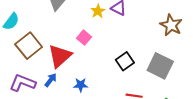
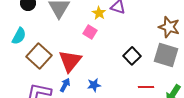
brown star: (171, 25) -> (169, 27), moved
pink square: (84, 38) -> (90, 32), moved

